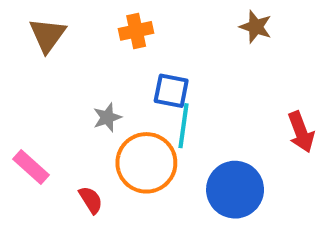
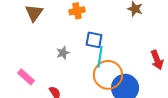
orange circle: (146, 163) -> (108, 75), moved

